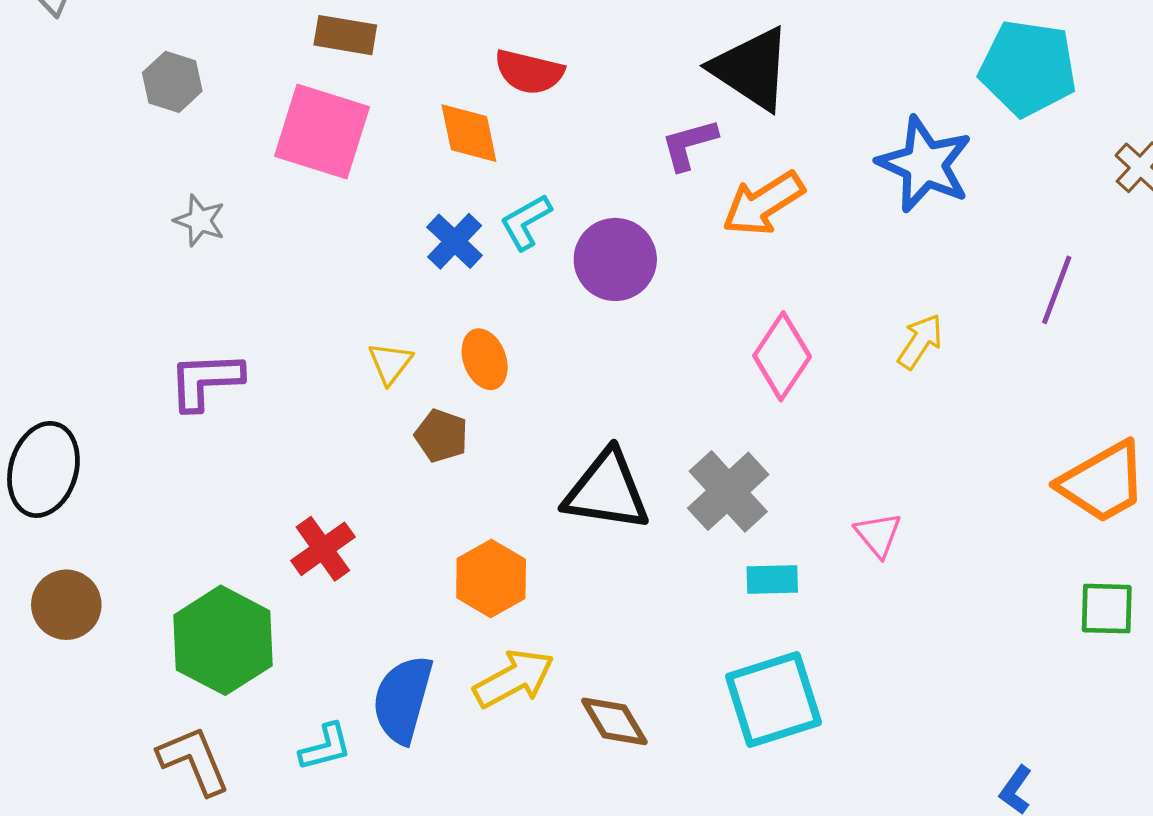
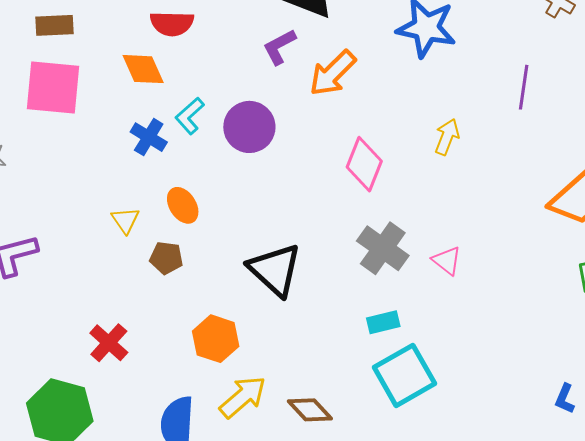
black triangle: (607, 491) -> (275, 270), turned 46
gray cross: (728, 491) -> (383, 248), moved
cyan rectangle: (772, 580) -> (383, 322), moved

